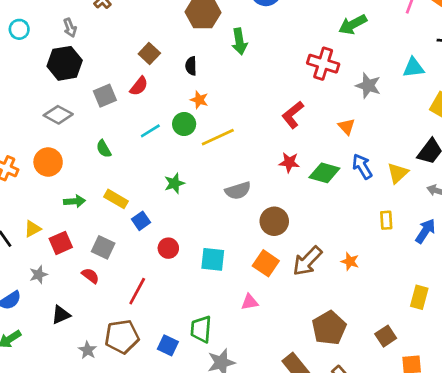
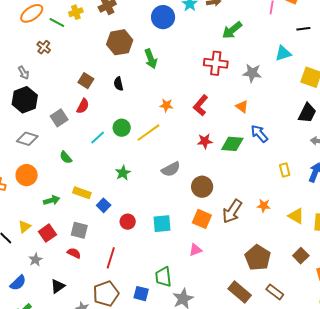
orange star: (199, 100) -> (166, 105), moved
yellow triangle: (398, 173) -> (296, 216), moved, turned -36

